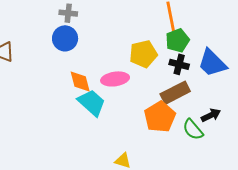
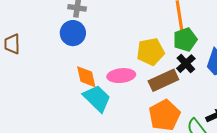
black cross: (179, 64) -> (186, 64), turned 30
brown rectangle: (175, 93) -> (163, 80), moved

